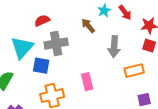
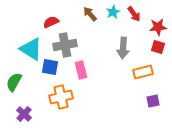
brown arrow: (88, 26) -> (90, 14), moved
cyan triangle: (22, 48) -> (31, 49), turned -40
pink rectangle: (87, 82) -> (81, 70), moved

